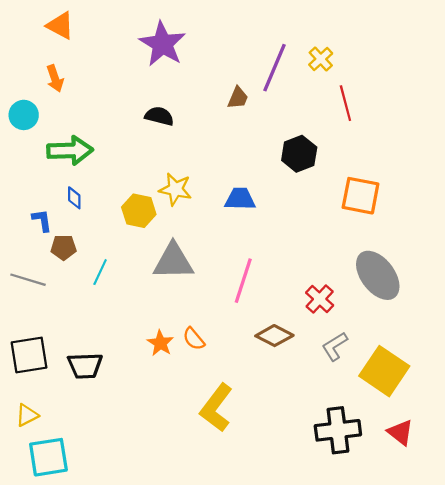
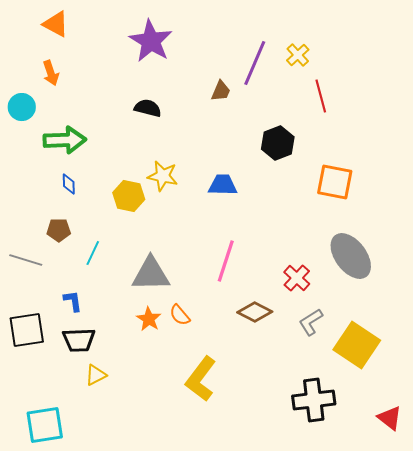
blue L-shape: (42, 220) -> (73, 301), moved
gray triangle: (173, 261) -> (151, 274), moved
yellow triangle: (27, 415) -> (96, 375), moved
red triangle: (400, 432) -> (390, 418), moved

